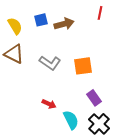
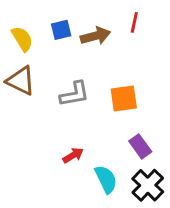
red line: (100, 13) -> (134, 22), moved
gray L-shape: (50, 63) -> (75, 94), turned -45
red arrow: (49, 104) -> (73, 155), turned -56

